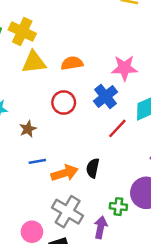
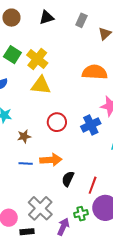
orange semicircle: (72, 63) -> (95, 72), moved, size x1.4
red line: (117, 128) -> (93, 185), moved, turned -36
orange arrow: (65, 173) -> (51, 160), moved
green cross: (118, 207) -> (81, 214), turned -32

